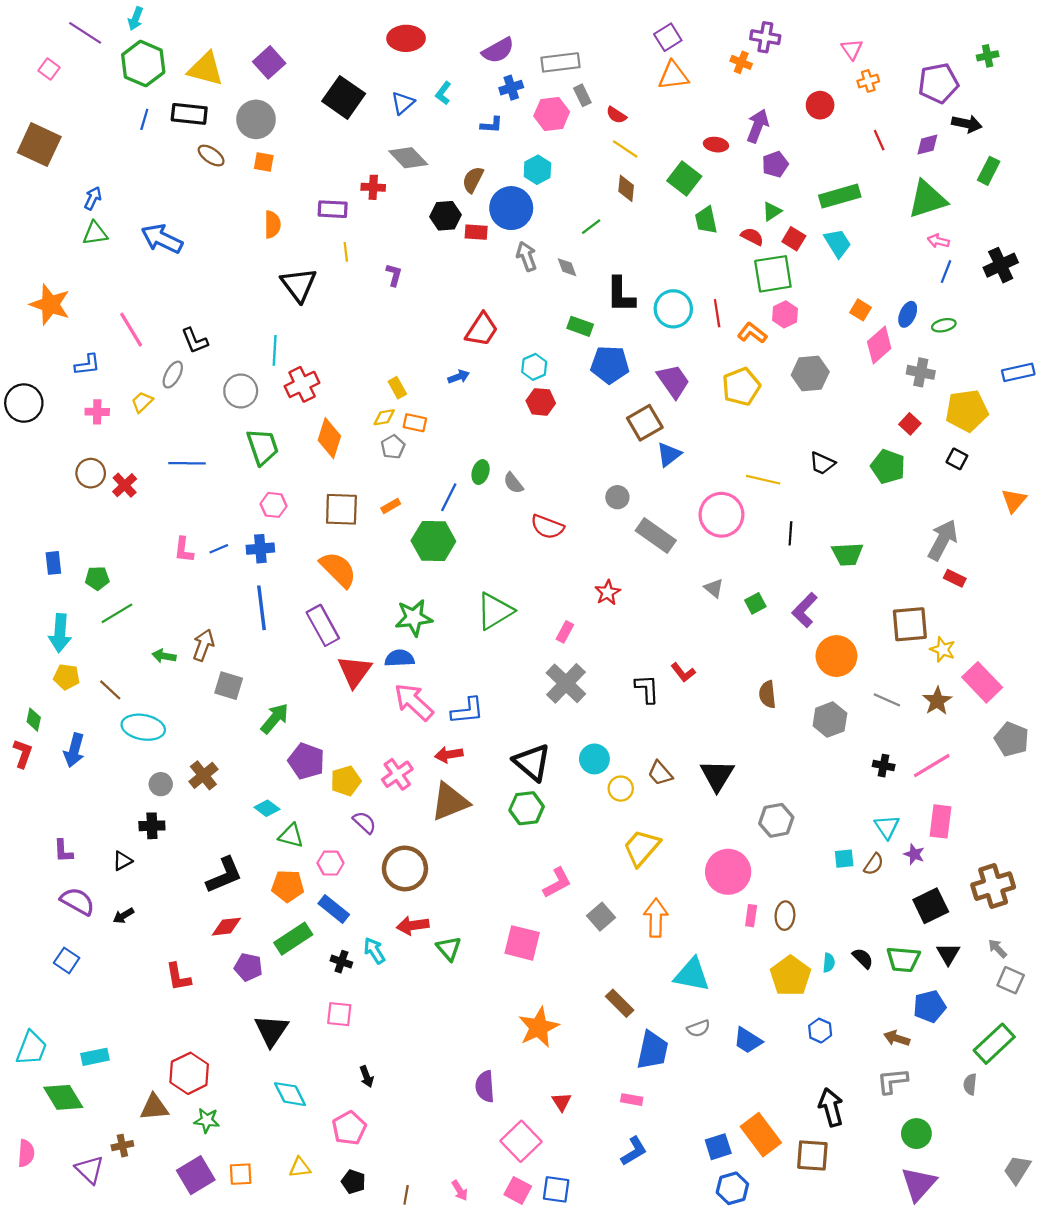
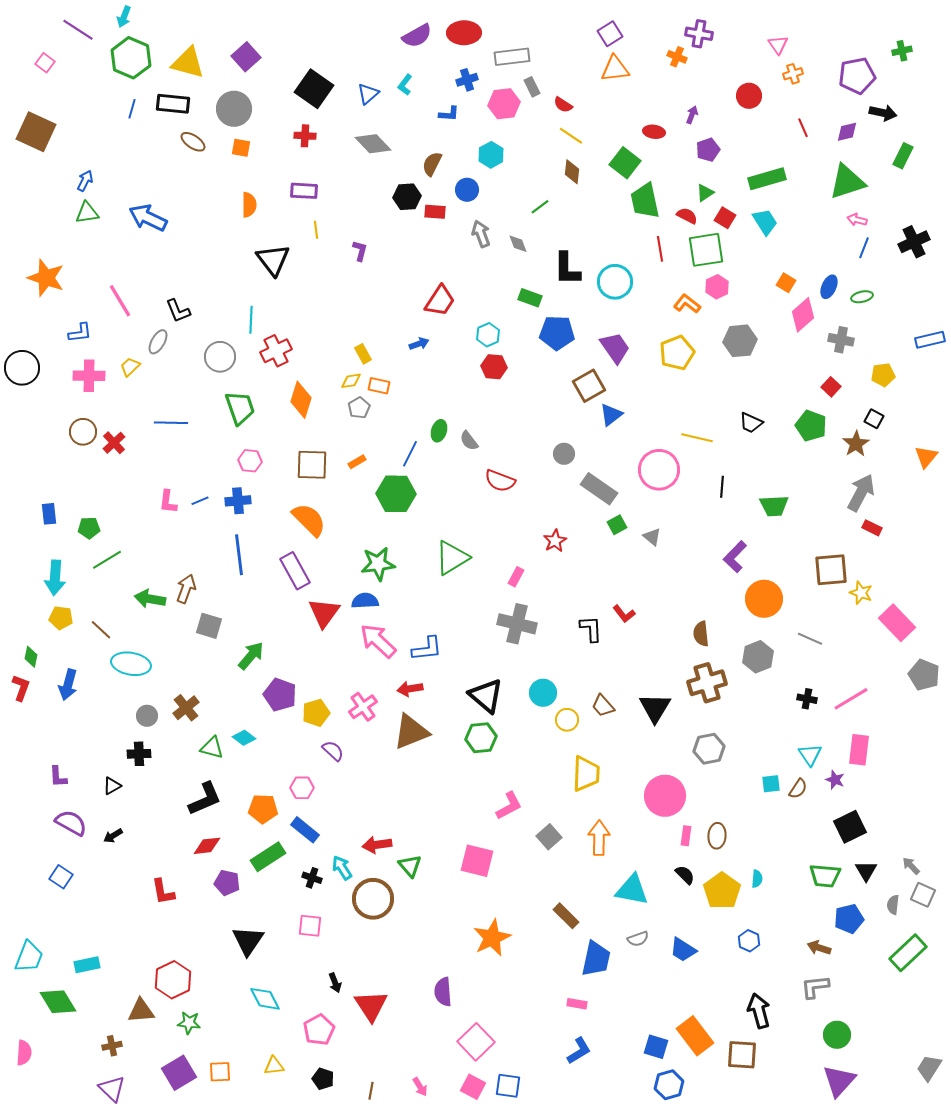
red ellipse: (406, 38) -> (464, 33), moved
purple semicircle: (498, 50) -> (417, 36), moved
purple arrow: (758, 126) -> (692, 115), size x0.6
red cross: (373, 187) -> (305, 136), moved
blue circle: (511, 208) -> (467, 190), size x0.6
green trapezoid: (706, 220) -> (645, 201), size x1.4
red line: (717, 313) -> (660, 249), moved
yellow pentagon: (967, 411) -> (883, 375), size x0.6
pink cross: (97, 412) -> (89, 376), size x1.4
green square: (755, 603) -> (617, 525), moved
green arrow: (164, 656) -> (150, 599), size x1.4
gray cross: (566, 683) -> (517, 624), turned -30
brown star: (937, 701) -> (856, 444), moved
green triangle: (291, 836) -> (212, 748), moved
yellow trapezoid: (642, 848) -> (586, 774), turned 141
brown circle: (405, 868) -> (373, 899), moved
brown cross: (993, 886) -> (707, 683), moved
black semicircle: (863, 958) -> (685, 875), moved
gray semicircle: (970, 1084) -> (893, 905), moved
red triangle: (562, 1102) -> (371, 1006), moved, size x1.8
blue square: (718, 1147) -> (656, 1047), turned 35
purple triangle: (90, 1170) -> (112, 1089), moved

